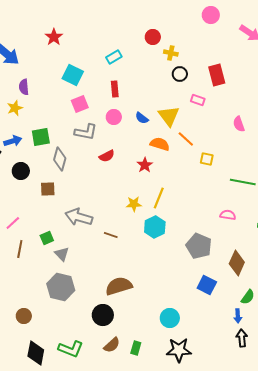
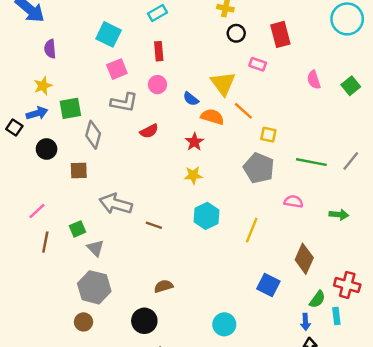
yellow star: (15, 108) -> (43, 86), moved
blue semicircle: (142, 118) -> (191, 99), moved
pink semicircle: (239, 124) -> (314, 80), moved
yellow line: (159, 198) -> (252, 230), moved
yellow star: (134, 204) -> (193, 175), moved
gray pentagon: (199, 246) -> (259, 168), moved
brown semicircle: (119, 286) -> (163, 286), size x0.6
brown circle: (24, 316) -> (84, 322), moved

